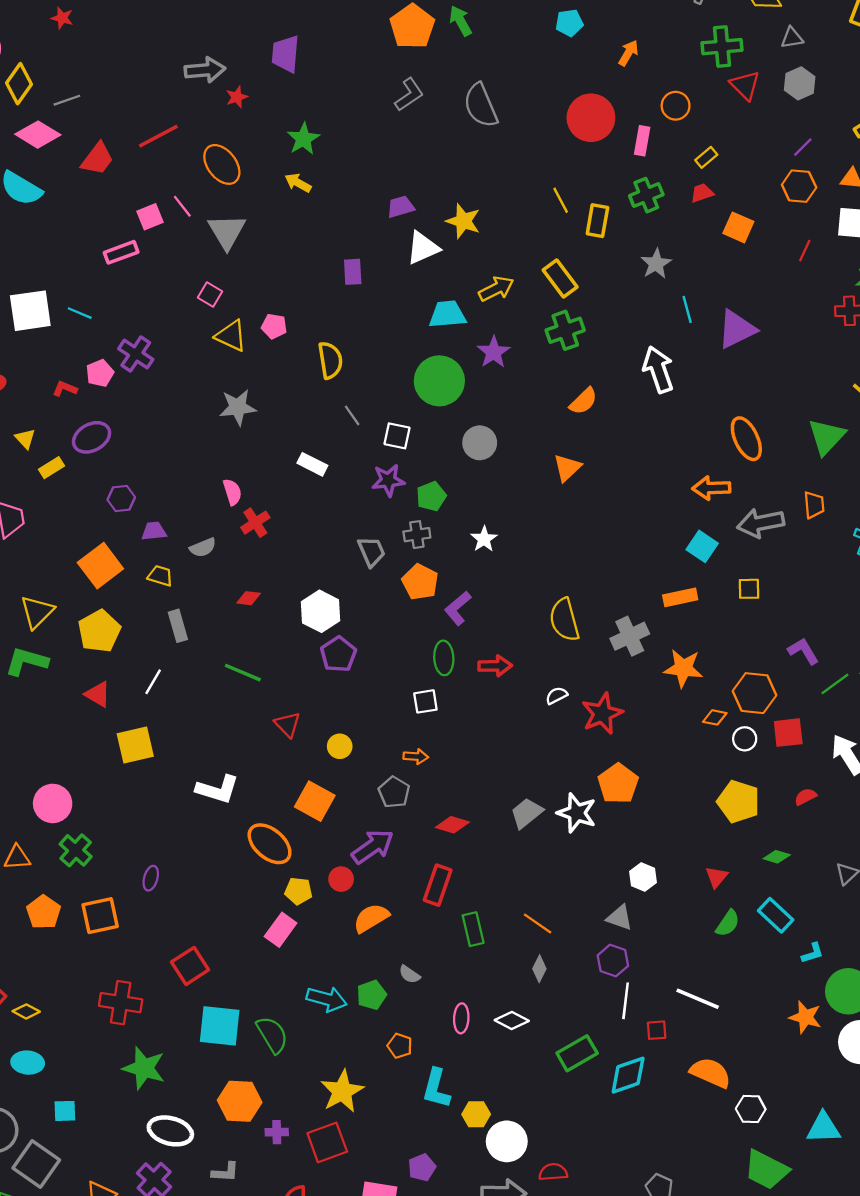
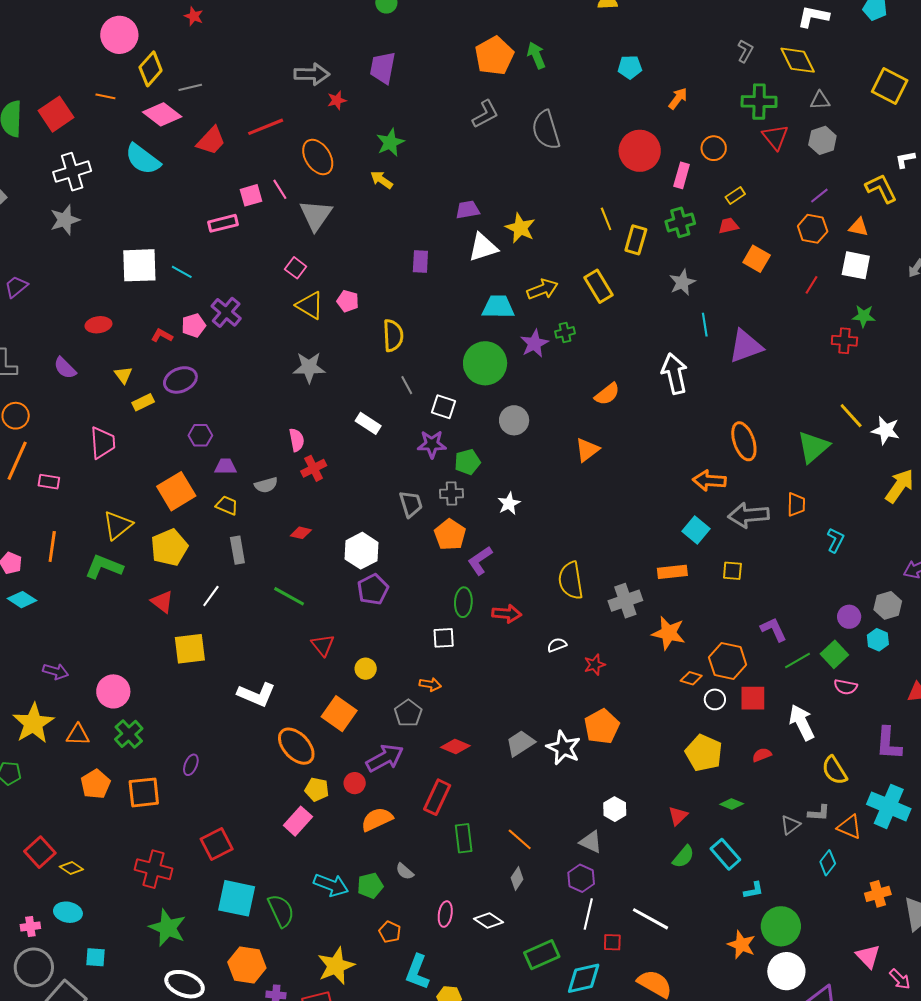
green cross: (565, 330) -> (565, 332), moved, size x0.6
red star: (602, 714) -> (595, 665), size x0.6

